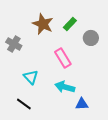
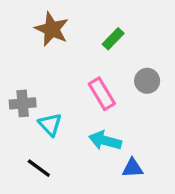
brown star: (43, 24) -> (52, 29), moved
gray circle: (91, 38) -> (147, 81), moved
gray cross: (14, 44) -> (23, 103), moved, turned -35

